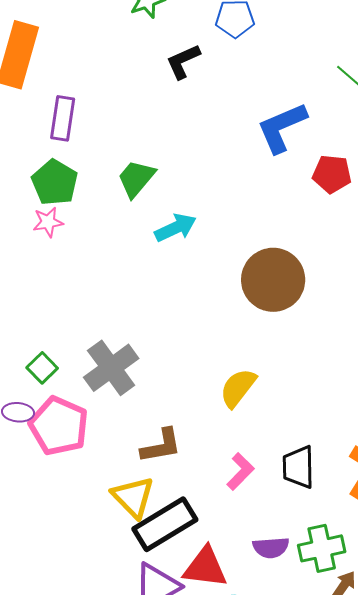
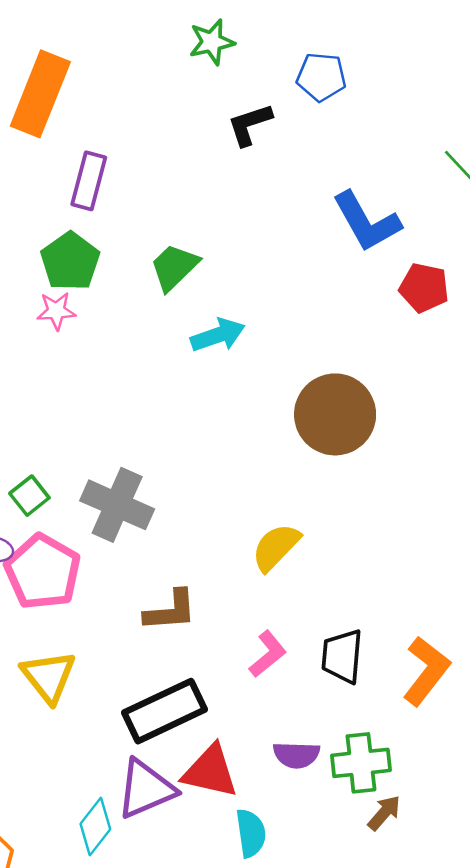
blue L-shape: (282, 127) -> (367, 222), turned -102
gray cross: (111, 368) -> (117, 505), turned -36
yellow triangle: (133, 497) -> (49, 677), moved

